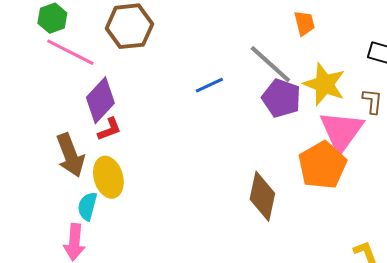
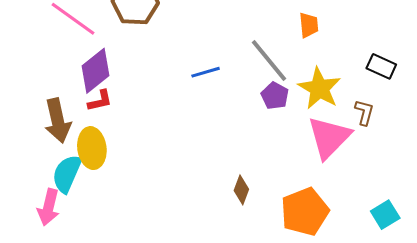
purple pentagon: (281, 98) -> (275, 96), size x0.7
orange pentagon: (322, 165) -> (305, 212), moved
brown diamond: (262, 196) -> (241, 190), size x0.6
cyan semicircle: (87, 206) -> (67, 174), size x1.4

